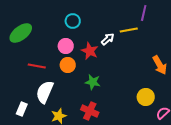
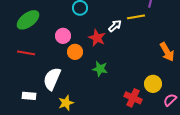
pink circle: (66, 46) -> (63, 36), moved
red line: (37, 66) -> (26, 53), moved
white rectangle: (22, 109) -> (29, 96), turned 72
red cross: (90, 111) -> (133, 98), moved

